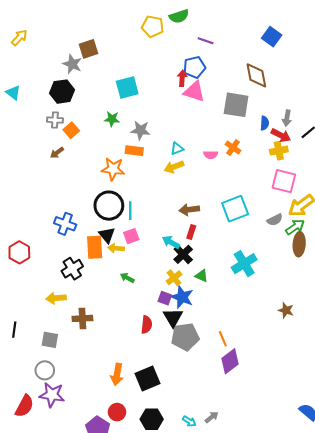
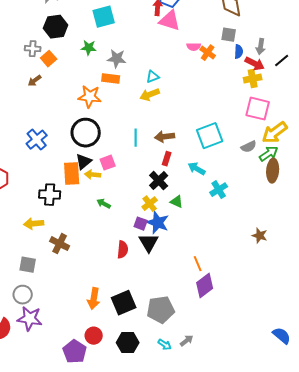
black hexagon: (62, 92) -> (56, 27), moved
gray square: (236, 105) -> (229, 35), moved, size x0.6
orange cross: (233, 148) -> (208, 53), moved
pink semicircle: (211, 155) -> (194, 47), moved
cyan line: (130, 211) -> (136, 138), moved
blue cross: (65, 224) -> (37, 140), moved, turned 30
black triangle: (107, 235) -> (84, 162), turned 30
cyan arrow: (171, 242) -> (197, 169), moved
cyan cross: (244, 264) -> (219, 190), size x0.7
black cross: (72, 269) -> (50, 195), turned 35
brown cross: (82, 318) -> (60, 244), turned 30
gray pentagon: (185, 337) -> (161, 310), moved

